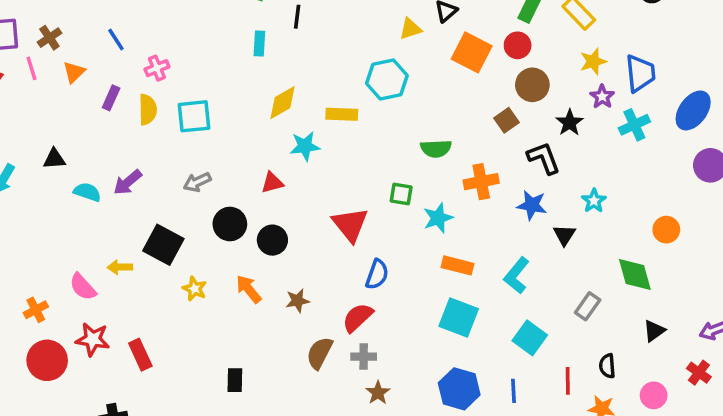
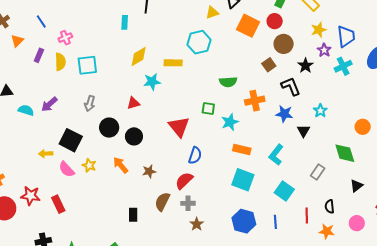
gray arrow: (197, 182) -> (90, 103), turned -49
pink semicircle: (83, 287) -> (67, 169), moved
black rectangle: (235, 380) -> (133, 215), moved

